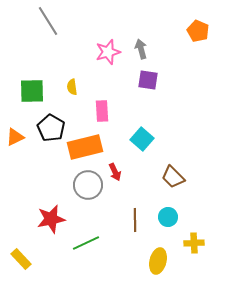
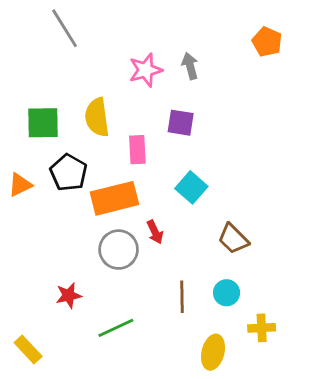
purple square: (148, 80) -> (181, 123), moved
yellow semicircle: (72, 87) -> (97, 117), size x1.8
red star: (51, 219) -> (69, 295), size x0.7

